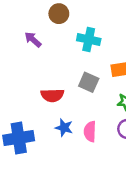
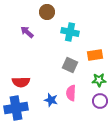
red semicircle: (52, 95) -> (21, 82), moved
pink semicircle: (90, 132) -> (71, 93), moved

